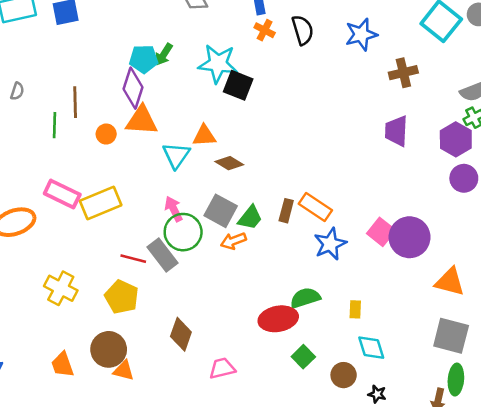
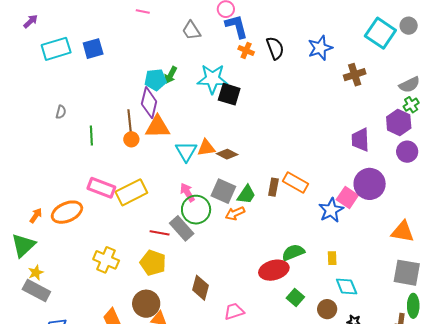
brown line: (75, 102) -> (130, 121), moved
purple trapezoid: (396, 131) -> (360, 140), moved
orange triangle: (204, 136) -> (206, 148), moved
purple circle: (410, 237) -> (370, 184), moved
blue star: (330, 244) -> (331, 210), moved

